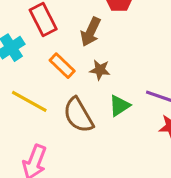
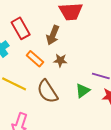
green triangle: (119, 106) -> (83, 91), moved

